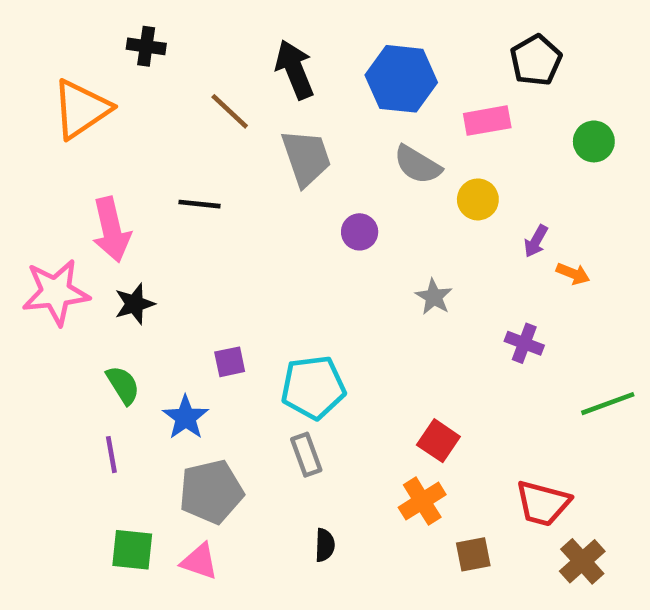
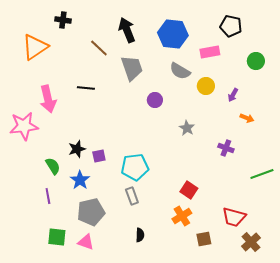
black pentagon: (536, 60) -> (231, 26), turned -30
purple arrow: (536, 241) -> (233, 95), moved
black star: (135, 304) -> (77, 149), moved

